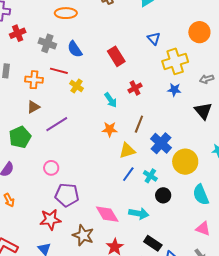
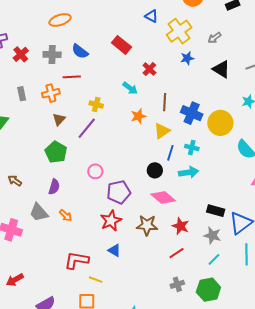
yellow cross: (77, 86) -> (96, 104), moved
black circle: (163, 195) -> (155, 170), moved
cyan arrow: (139, 213) -> (188, 172), moved

